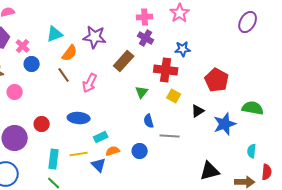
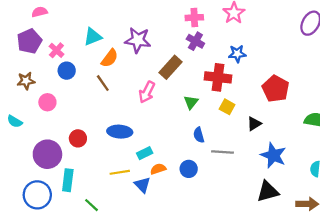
pink arrow: (90, 83) -> (147, 92), moved
blue star: (225, 124) -> (273, 155), moved, turned -30
cyan rectangle: (54, 159) -> (68, 180), moved

